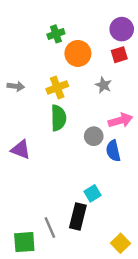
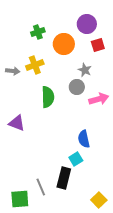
purple circle: (122, 29) -> (87, 24), moved
green cross: (56, 34) -> (38, 32), moved
yellow cross: (57, 88) -> (35, 65), moved
gray circle: (94, 136) -> (77, 87), moved
blue semicircle: (113, 151) -> (84, 139), moved

